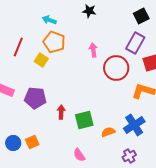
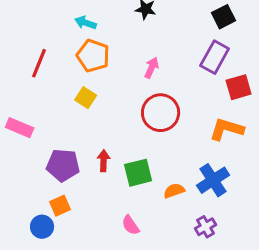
pink arrow: (93, 50) -> (152, 68), turned 32
yellow square: (41, 60) -> (86, 98), moved
red circle: (116, 68) -> (161, 113), moved
purple pentagon: (35, 98) -> (63, 165), moved
blue circle: (13, 143) -> (42, 227), moved

